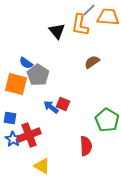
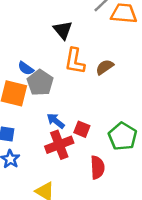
orange L-shape: (80, 25) -> (75, 61), moved
red square: (63, 104) -> (82, 129), moved
red cross: (29, 135) -> (59, 145), moved

